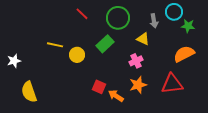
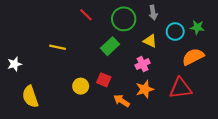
cyan circle: (174, 12) -> (175, 32), moved
gray arrow: (154, 21) -> (153, 13), moved
yellow circle: (77, 55) -> (81, 86), moved
red square: (99, 87) -> (104, 80), moved

